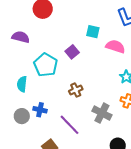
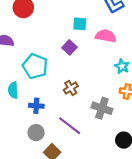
purple square: (72, 52) -> (70, 47), moved
blue cross: (40, 110) -> (36, 106), moved
gray circle: (22, 116) -> (36, 133), moved

